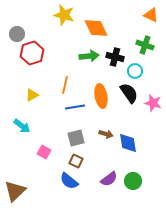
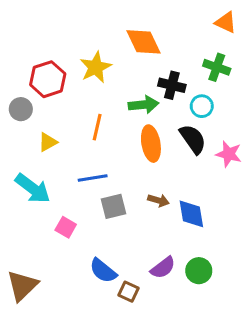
yellow star: (64, 15) -> (96, 67), moved, turned 30
gray circle: (17, 34) -> (21, 109), moved
green arrow: (89, 56) -> (143, 105), moved
blue line: (75, 107) -> (93, 178), moved
cyan arrow: (22, 126) -> (33, 188), size x1.4
brown square: (76, 161) -> (128, 292), moved

